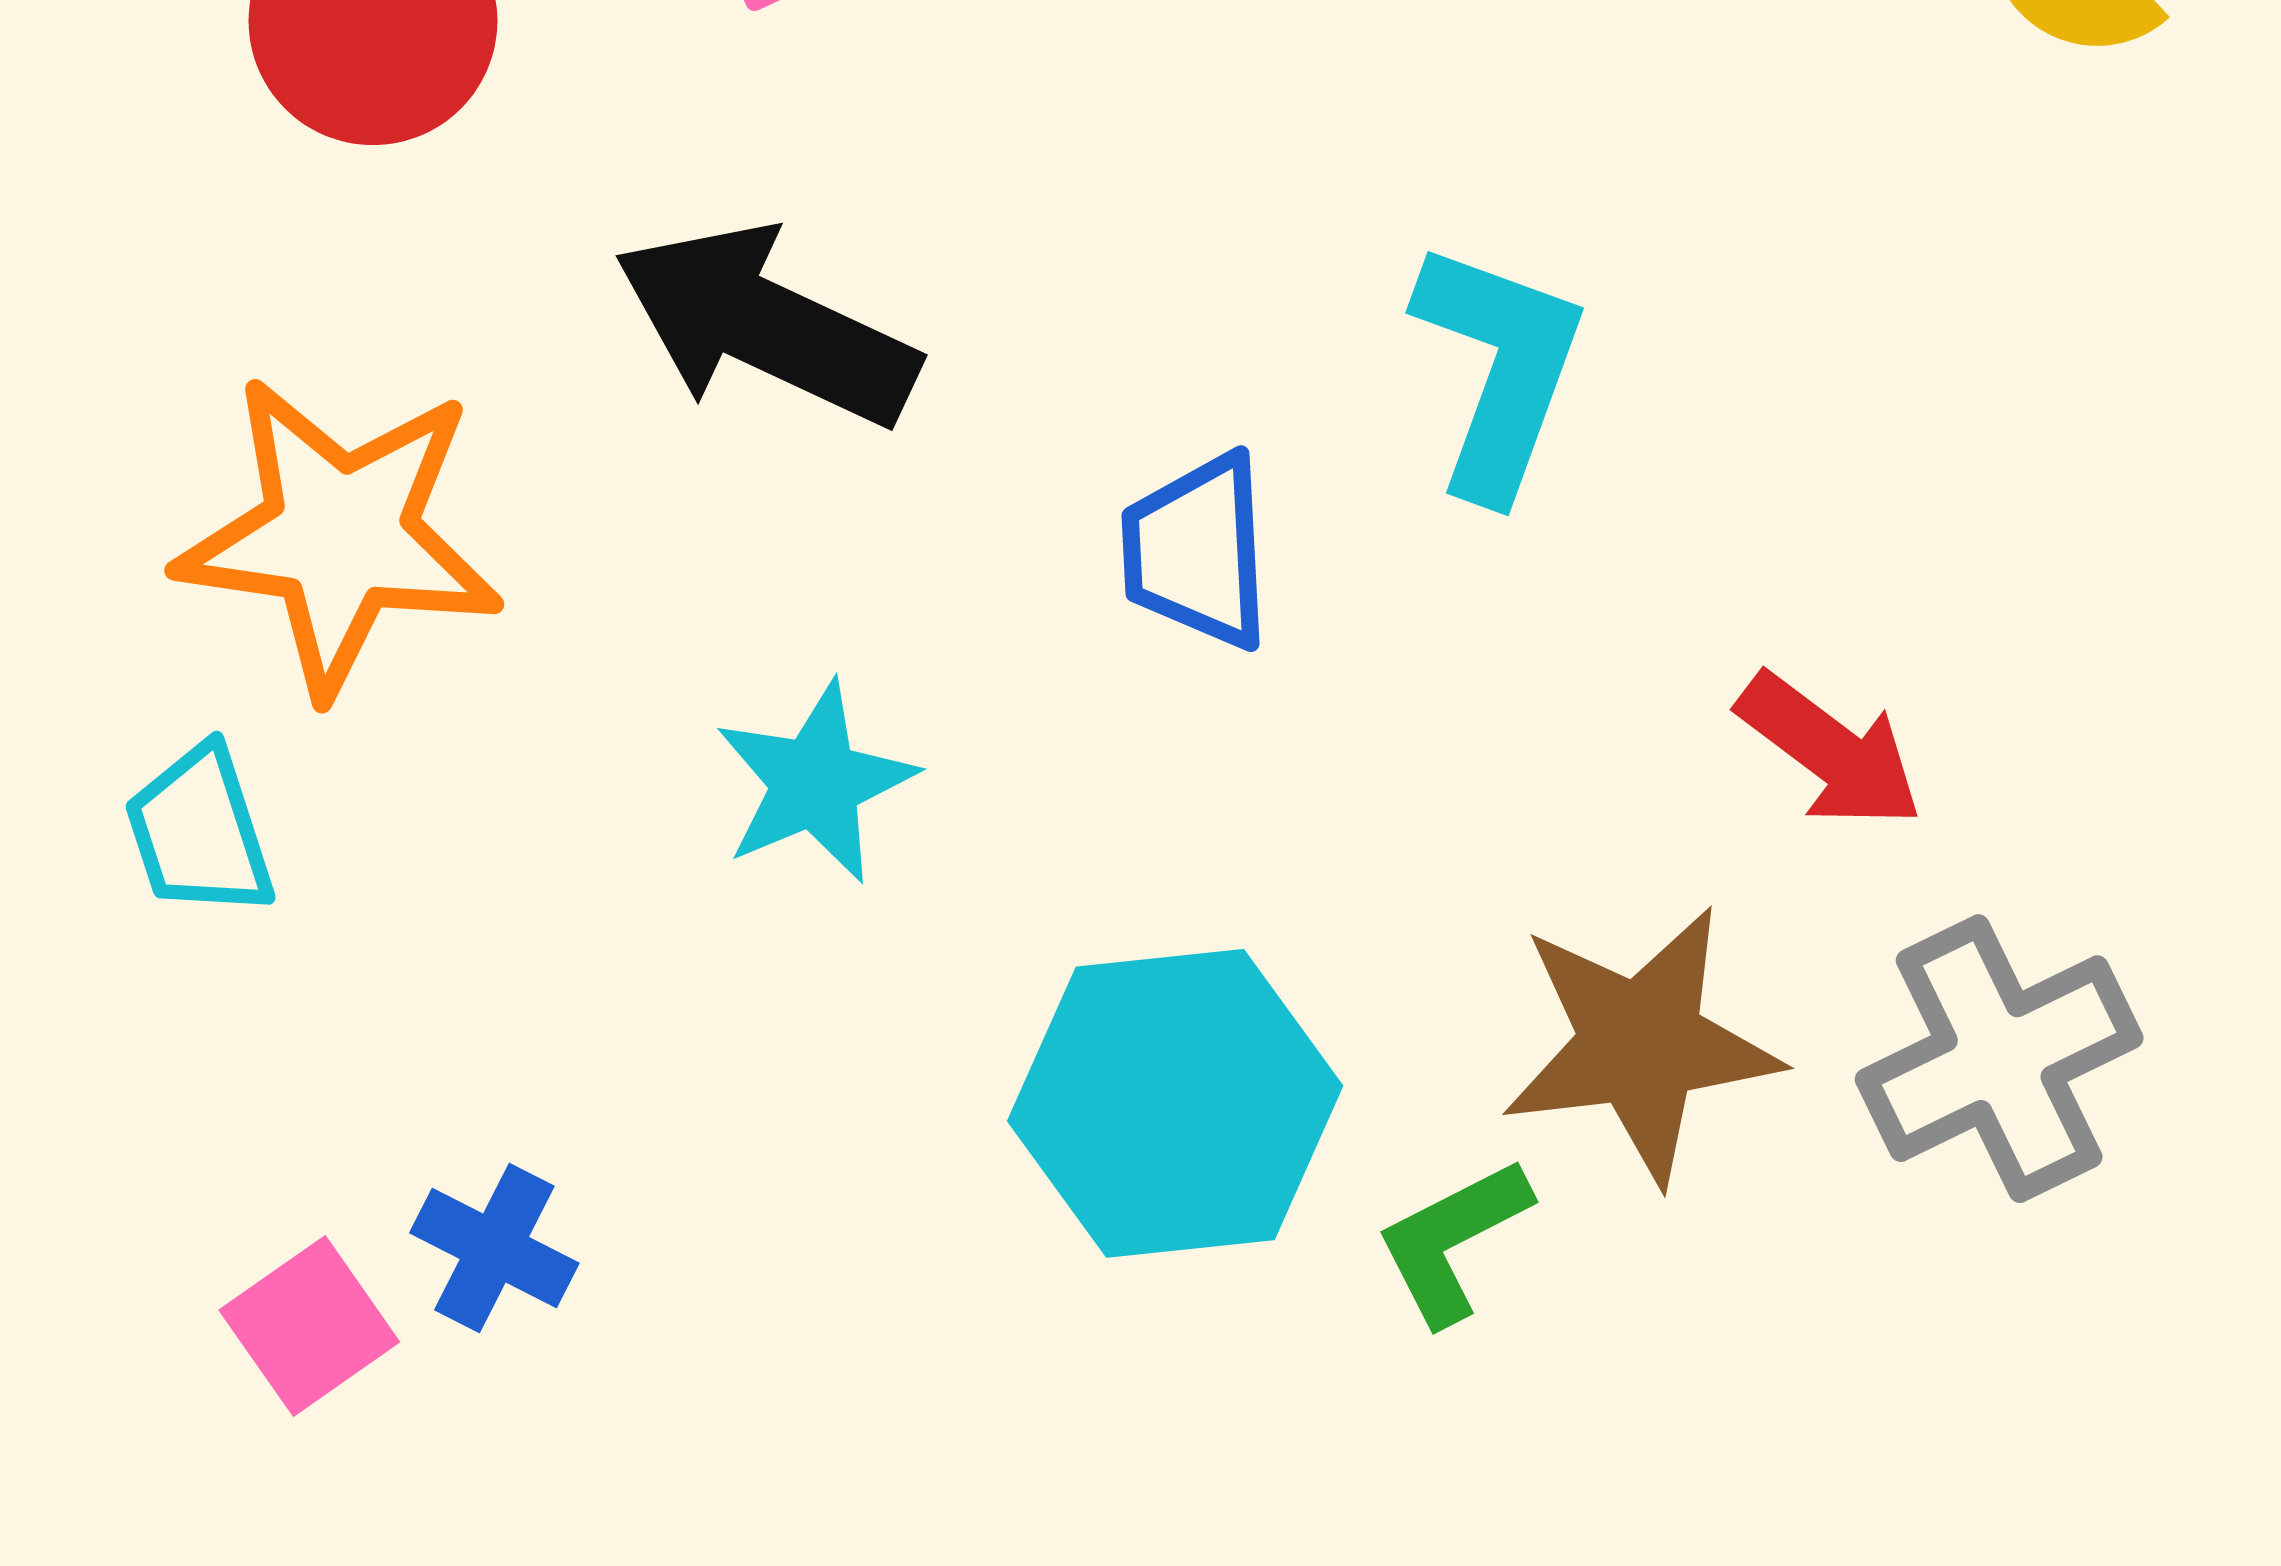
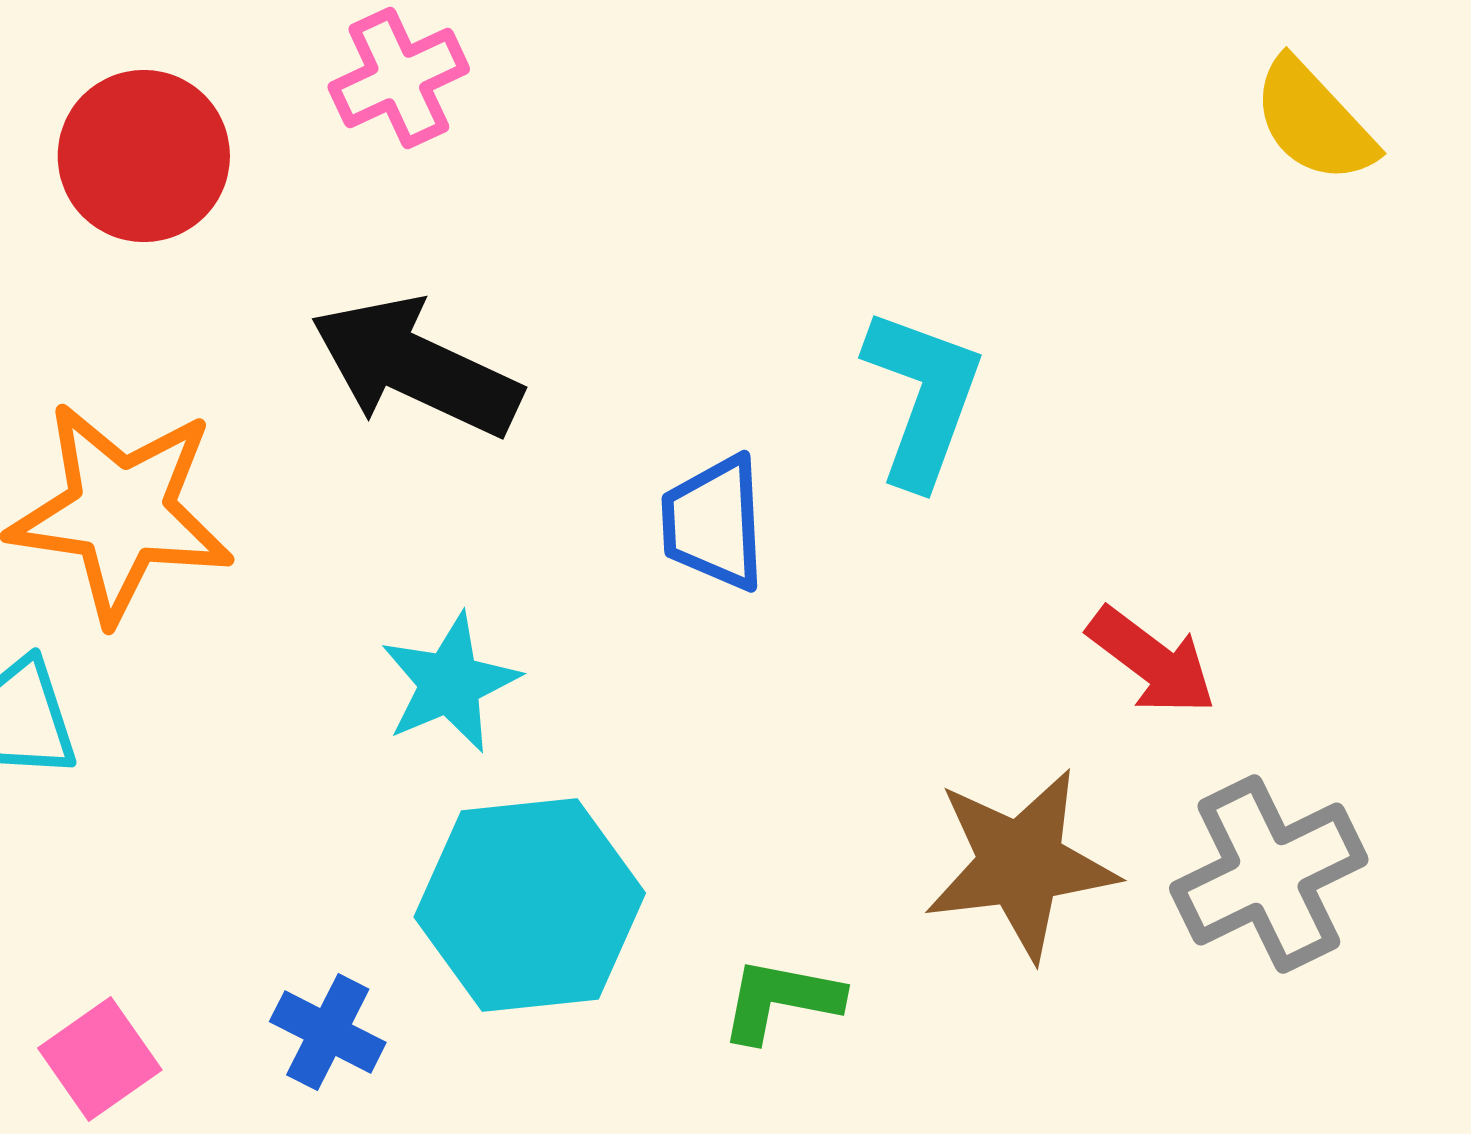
cyan hexagon: (1175, 1103) -> (530, 905), moved
green L-shape: (1453, 1241) -> (781, 1000), moved, turned 38
blue cross: (494, 1248) -> (328, 1032), moved

